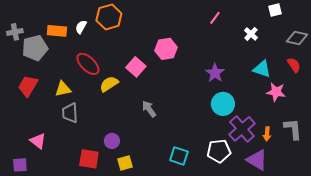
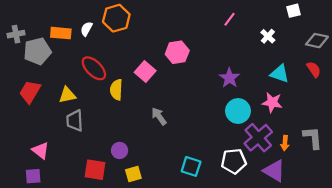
yellow semicircle: (109, 84) -> (116, 90), turned -54
pink star: (276, 92) -> (272, 102), moved
purple square: (20, 165) -> (33, 176), moved

